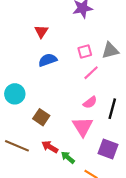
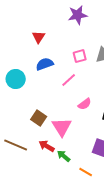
pink line: (91, 73) -> (69, 80), moved
cyan circle: (15, 94) -> (16, 79), moved
pink triangle: (83, 127) -> (62, 127), moved

